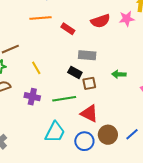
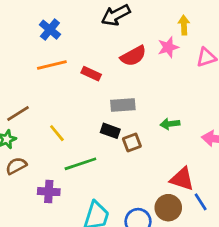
purple cross: (32, 97) -> (49, 192), moved
green line: (64, 99) -> (80, 164), moved
red triangle: (89, 113) -> (182, 179), moved
blue line: (132, 134) -> (201, 202), turned -72

